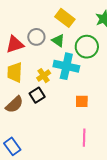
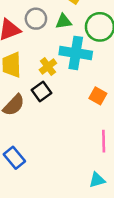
green triangle: (58, 41) -> (64, 21), turned -40
orange square: (82, 101) -> (98, 96), turned 32

